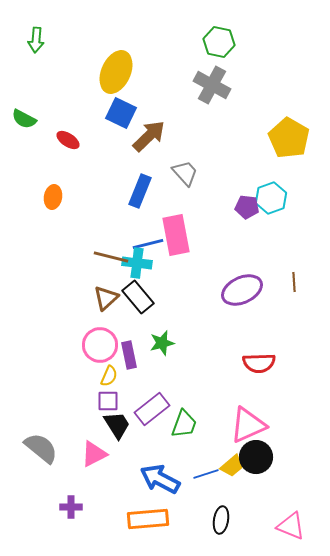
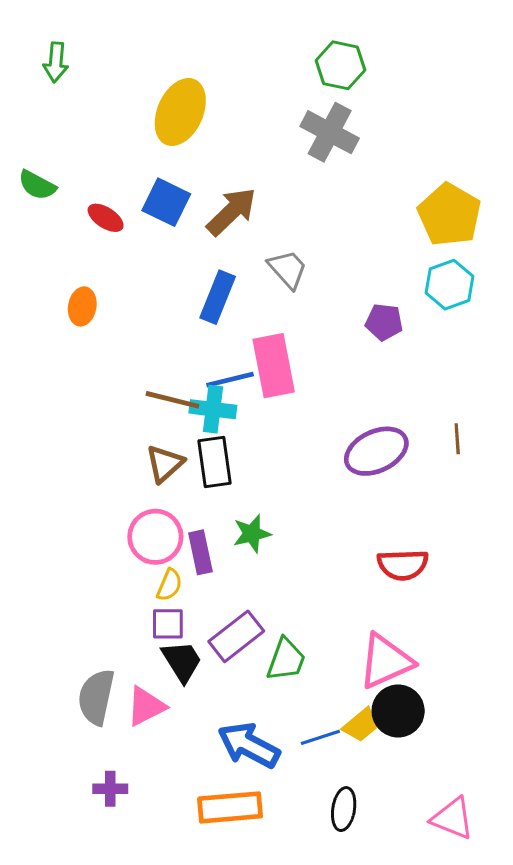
blue square: (121, 113) -> (166, 202), moved
cyan hexagon: (271, 198) -> (449, 285), moved
black rectangle: (138, 297) -> (214, 462), turned 32
gray semicircle: (41, 448) -> (96, 697), moved, turned -117

